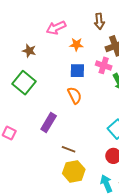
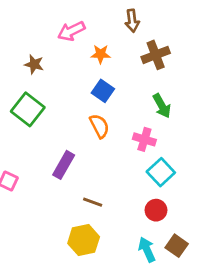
pink cross: (104, 65) -> (144, 139), moved
blue square: (77, 71) -> (103, 91), turned 35
yellow hexagon: (74, 171) -> (84, 240), moved

